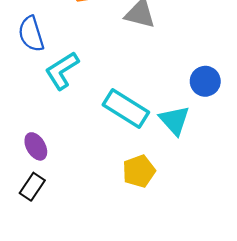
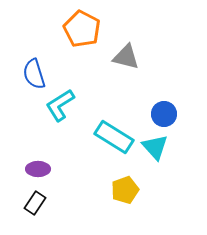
blue circle: (205, 81) -> (164, 114), moved
purple ellipse: (36, 146) -> (38, 169), turned -60

